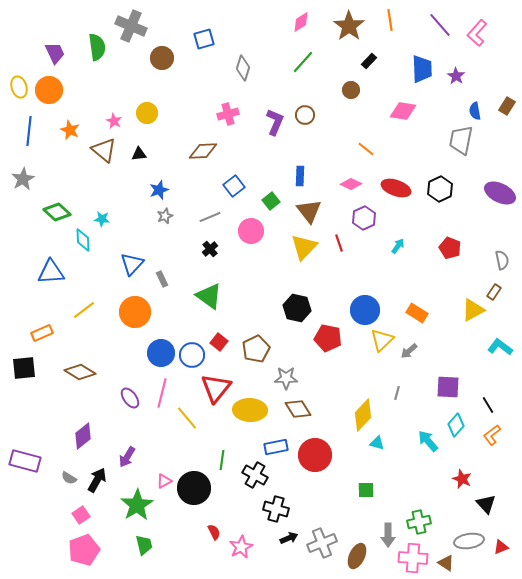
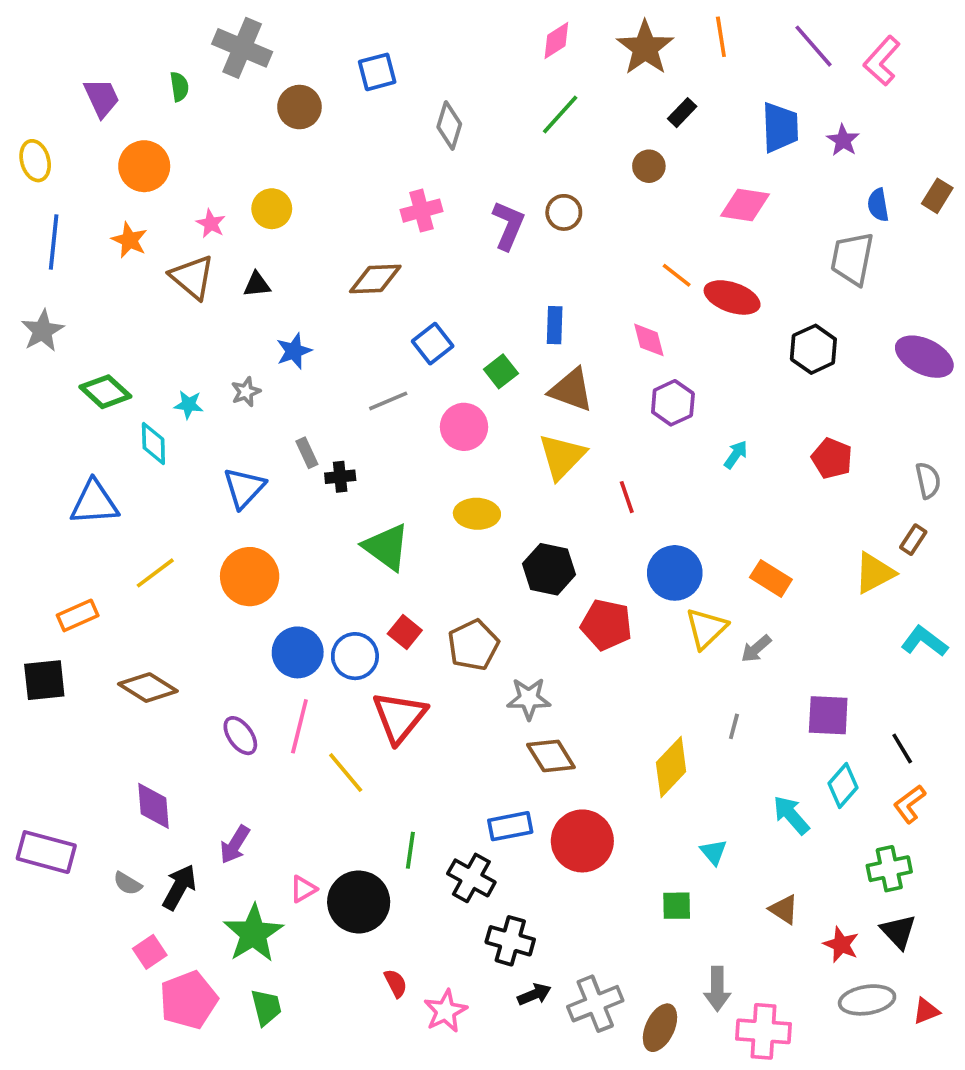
green semicircle: (97, 47) -> (179, 87), size x0.6
orange circle: (49, 90) -> (144, 166), moved
pink diamond: (351, 184) -> (649, 340), turned 50
red ellipse: (396, 188) -> (732, 297), moved
brown triangle: (309, 211) -> (571, 390), turned -32
gray star: (165, 216) -> (246, 392), moved
red line: (339, 243) -> (627, 497), moved
black cross: (210, 249) -> (340, 477), moved, turned 35
gray rectangle: (162, 279) -> (307, 453), moved
yellow ellipse: (250, 410) -> (477, 514), moved, size x0.7
purple diamond: (83, 436) -> (153, 806), turned -56
cyan triangle: (377, 443) -> (714, 852), moved, turned 35
red star: (462, 479) -> (841, 944), moved
green cross: (419, 522) -> (889, 869), moved
pink pentagon: (84, 550) -> (189, 1000), moved
brown triangle: (446, 563) -> (784, 909), moved

